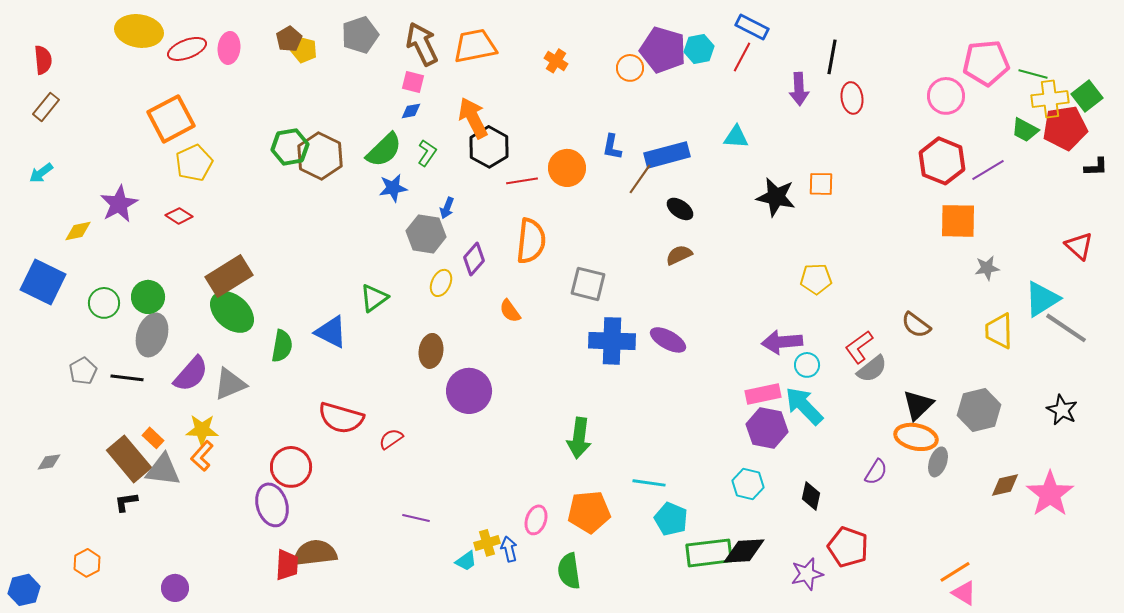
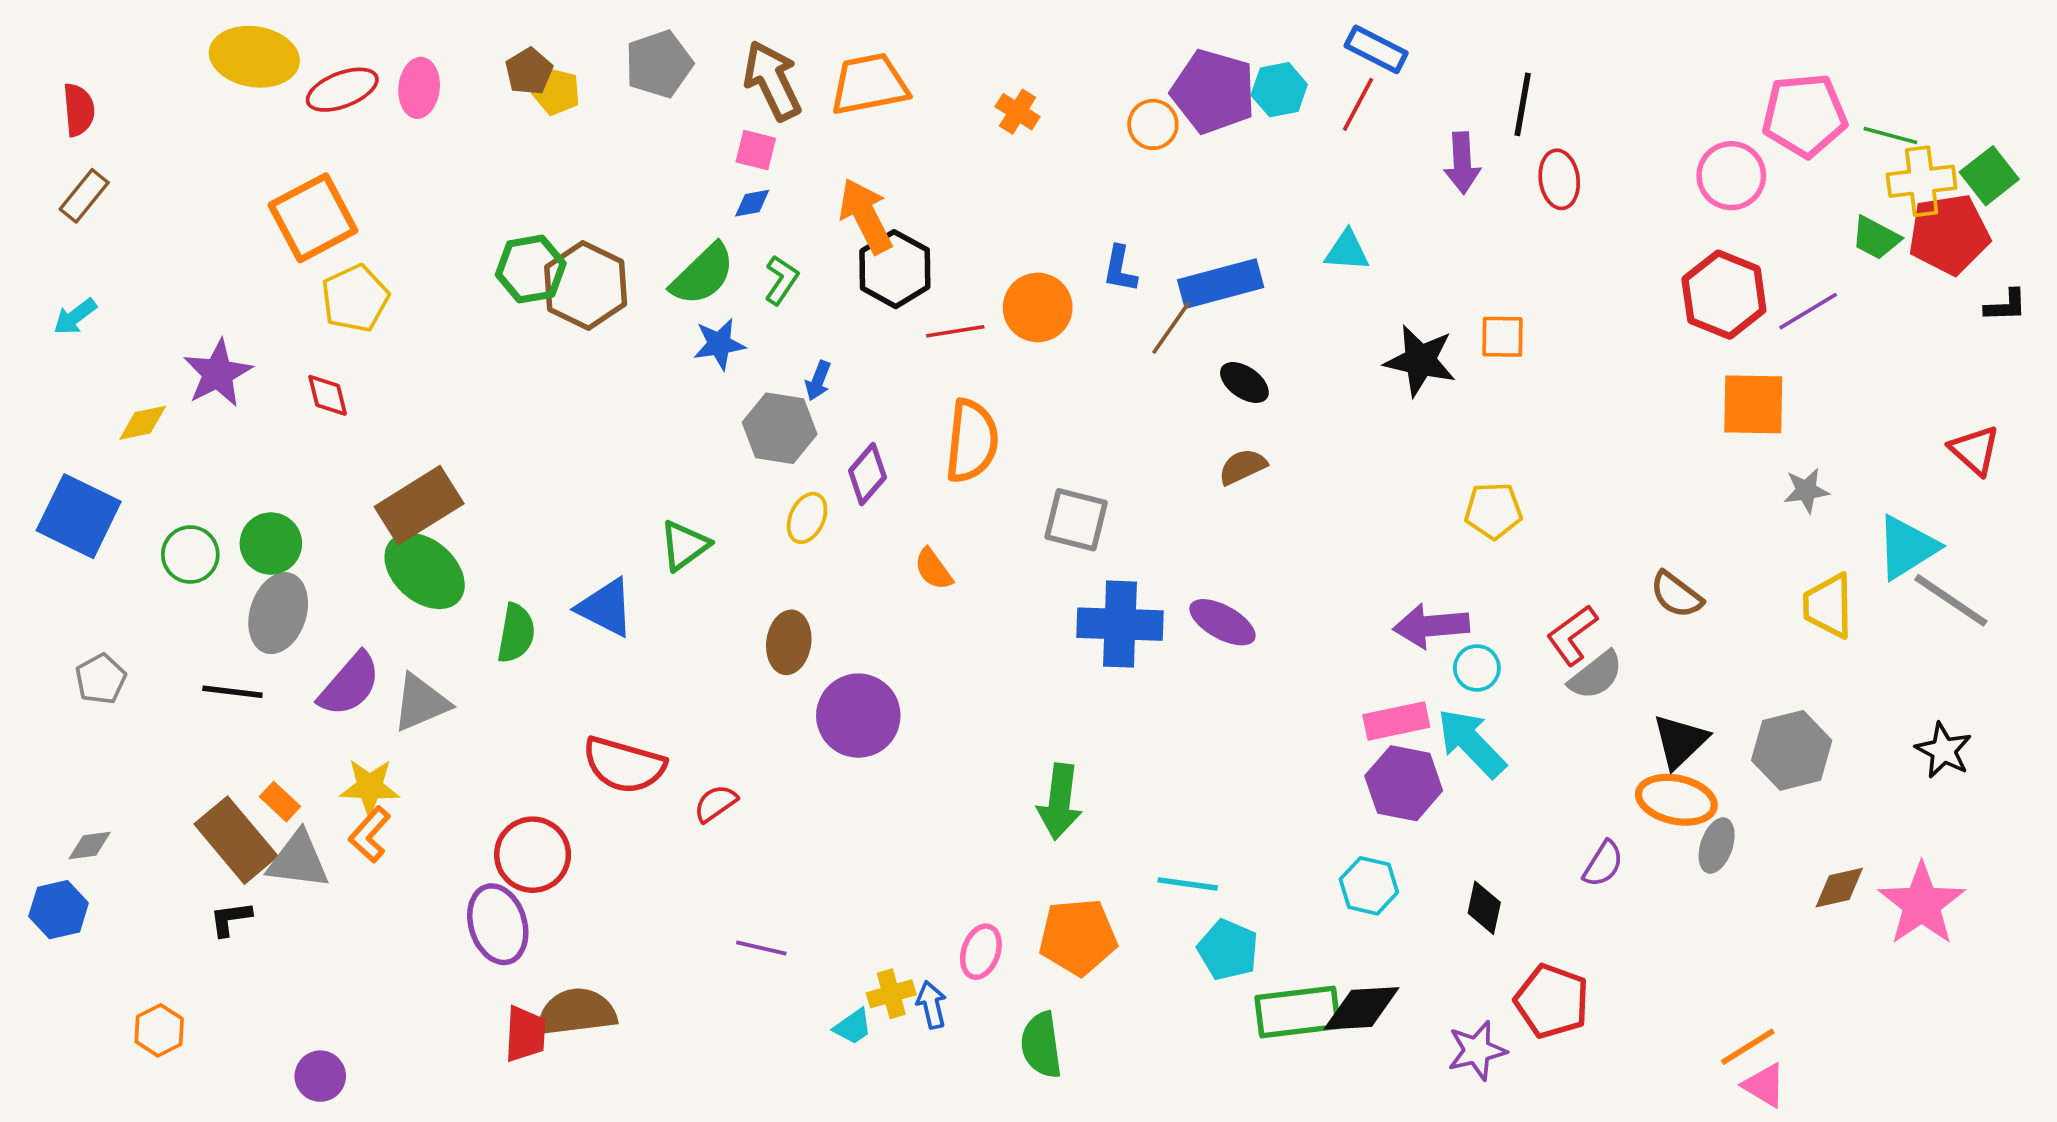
red diamond: (179, 216) -> (328, 395), turned 44
gray pentagon: (83, 371) -> (101, 679), moved
blue hexagon: (24, 590) -> (59, 910), moved

